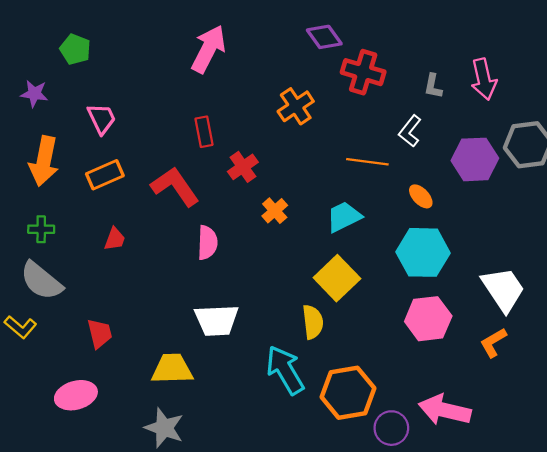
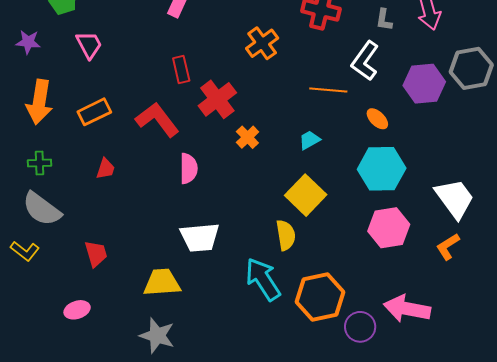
pink trapezoid: (102, 119) -> (89, 45), moved
white L-shape: (410, 131) -> (365, 61), size x1.4
red cross: (243, 167) -> (217, 99), size x1.4
cyan trapezoid: (344, 217) -> (309, 140), size x0.7
pink ellipse: (76, 395) -> (77, 310), size x0.7

